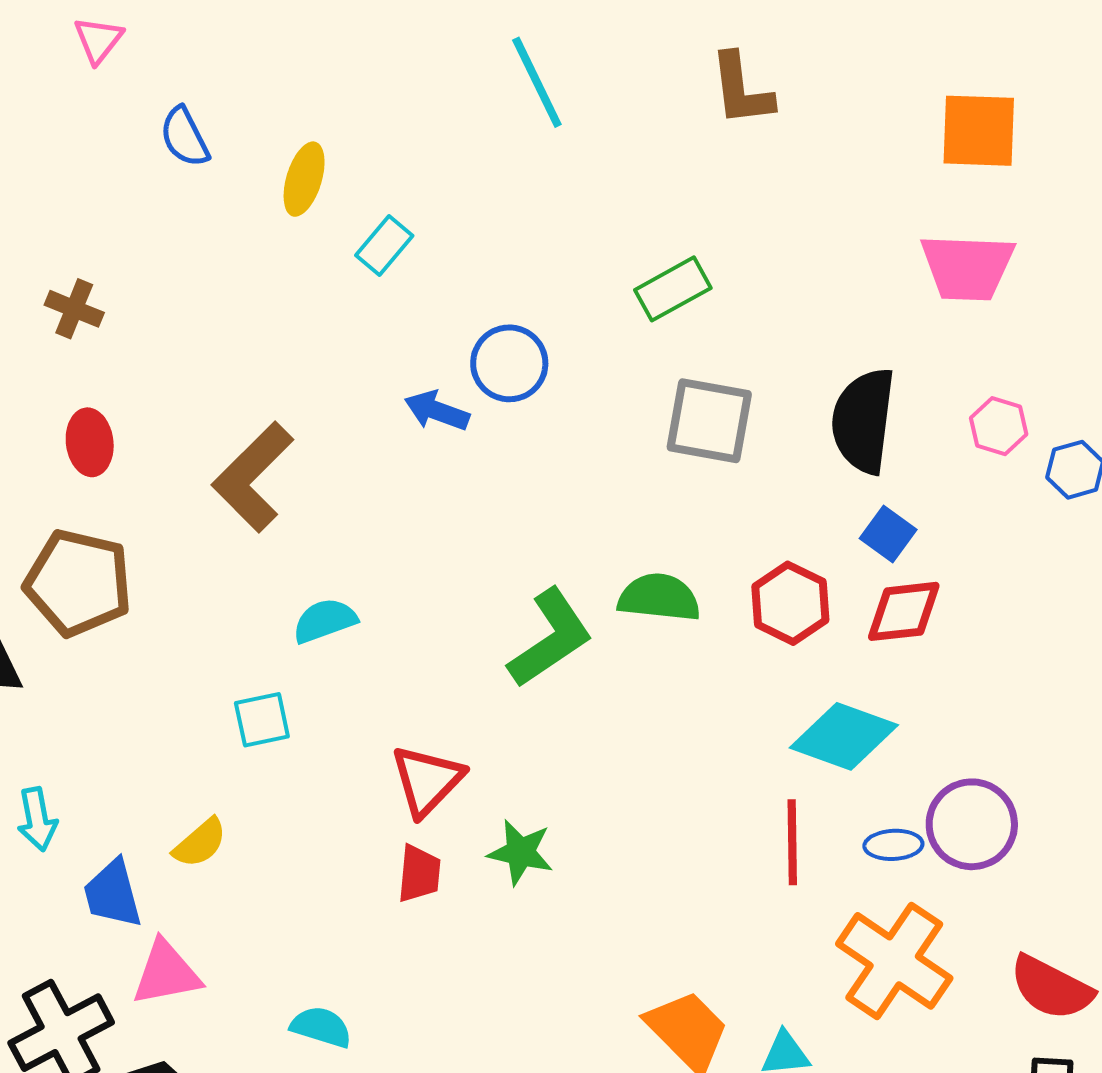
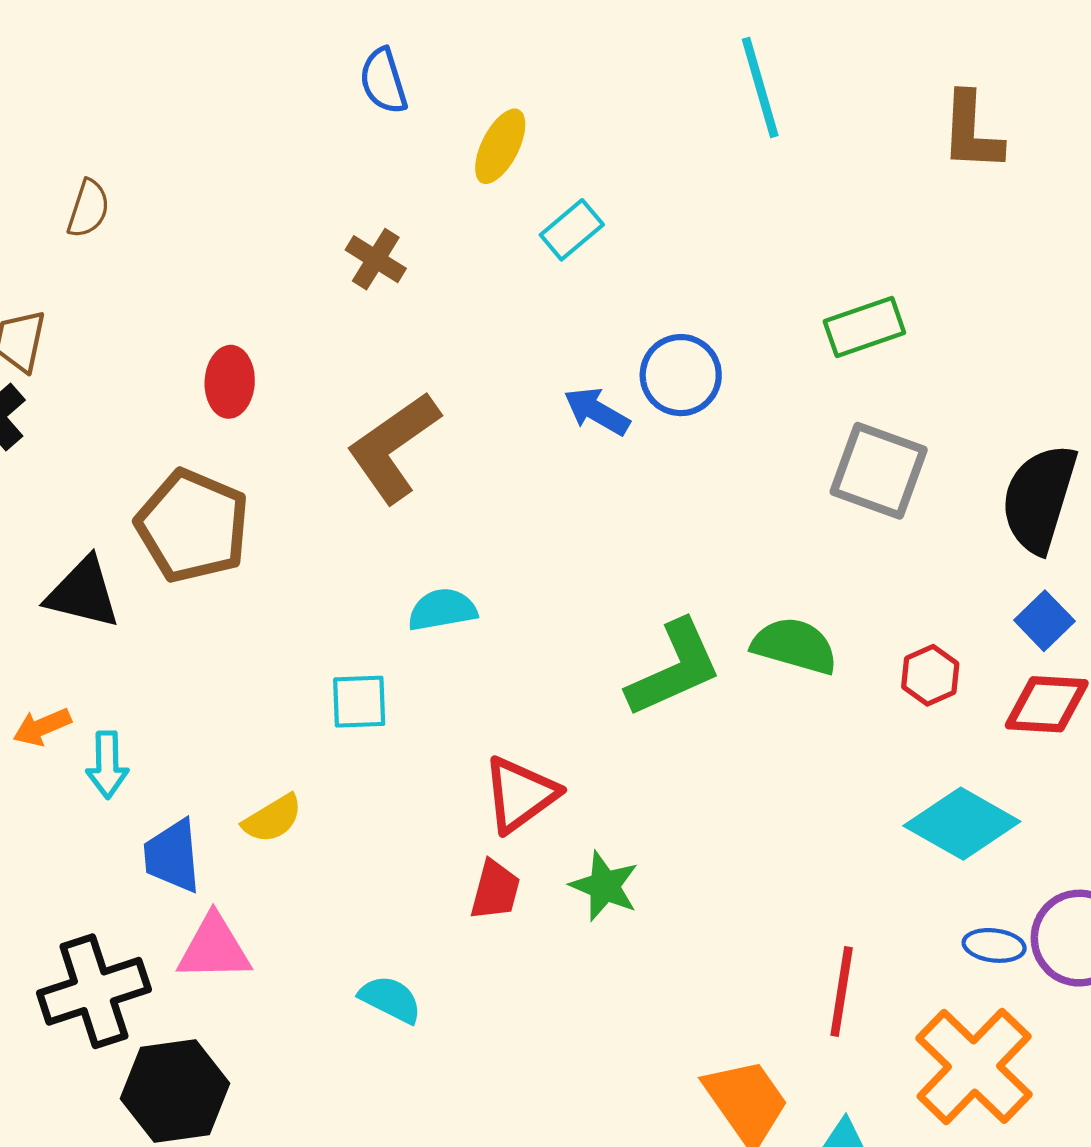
brown cross: (74, 309) -> (376, 259), moved
red hexagon: (790, 603) -> (930, 675), size x0.7
red line: (792, 842) -> (842, 991), moved
cyan semicircle: (321, 1027) -> (390, 999), moved

